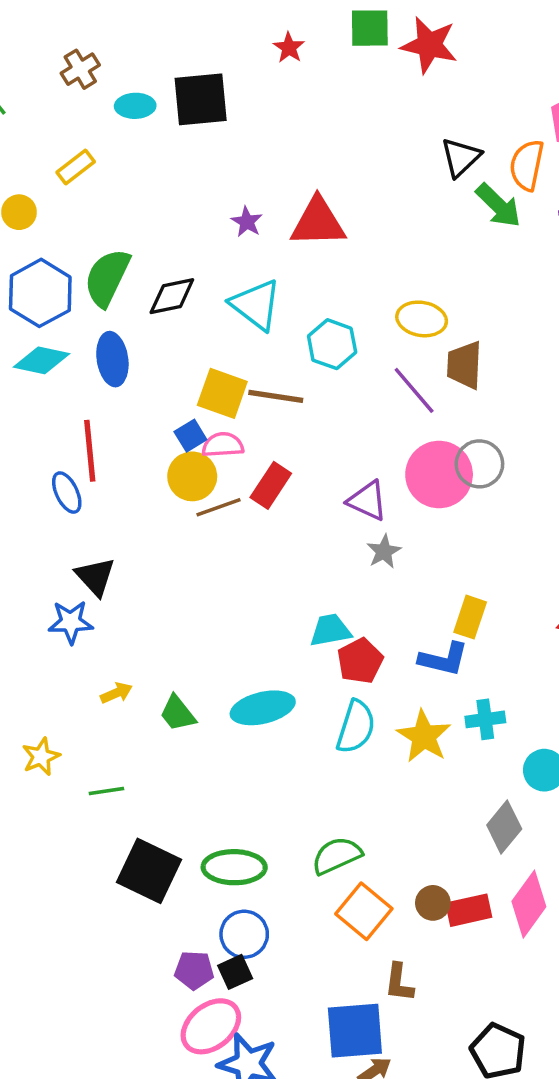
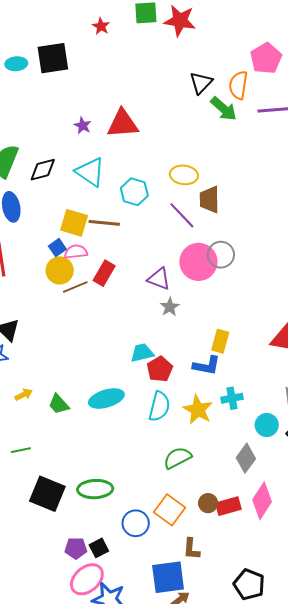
green semicircle: (337, 856) -> (177, 458), moved
blue circle: (244, 934) -> (136, 523), moved

